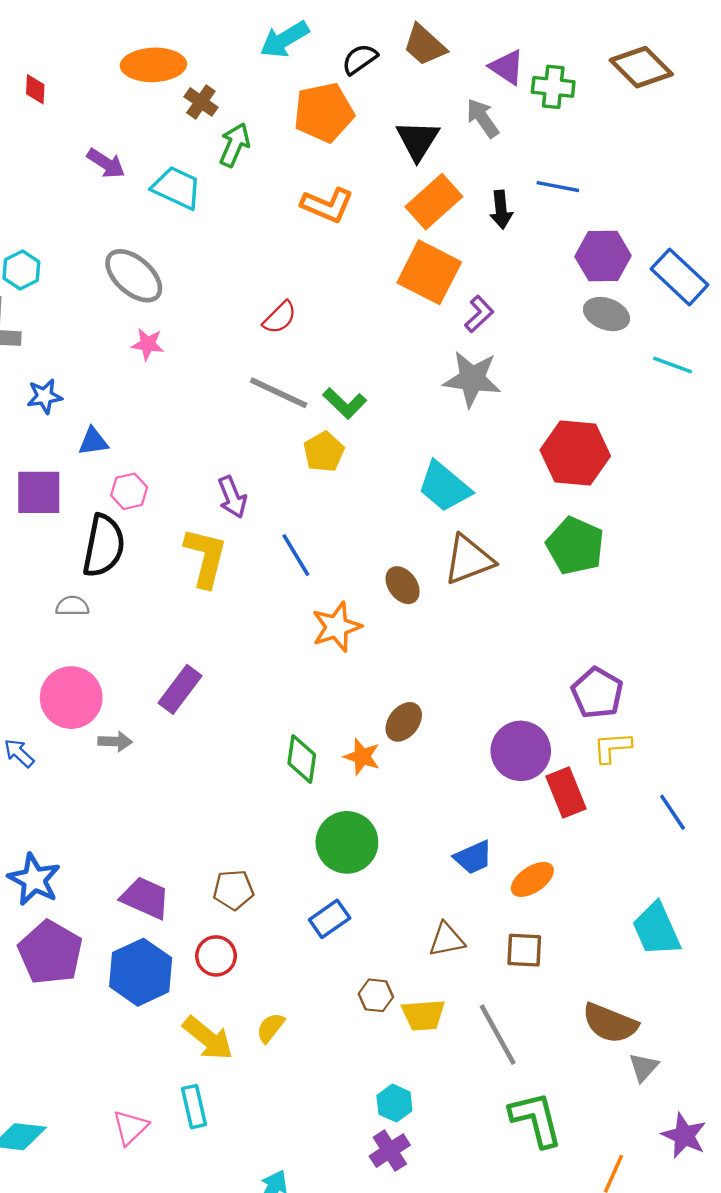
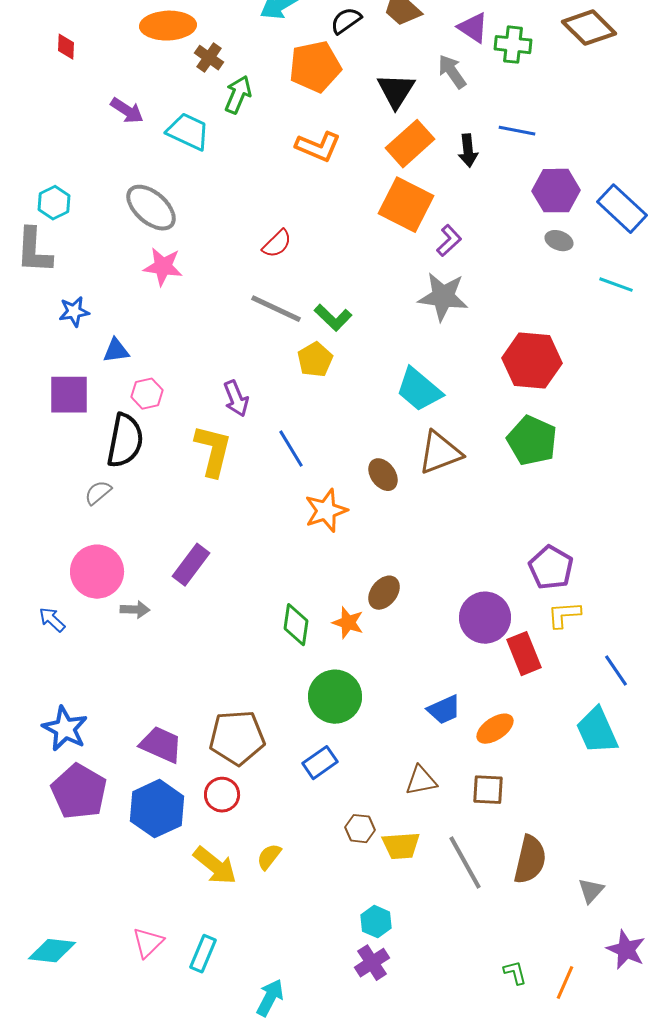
gray ellipse: (607, 314) -> (559, 241), size x0.7
pink star: (148, 344) -> (163, 267), size x1.4
gray semicircle: (72, 606) -> (98, 493), turned -40
brown pentagon: (233, 890) -> (237, 738), size x1.6
cyan trapezoid: (656, 929) -> (597, 731), moved
brown semicircle: (610, 1023) -> (530, 860), moved, turned -99
cyan rectangle: (194, 1107) -> (203, 954), moved, turned 36
green L-shape: (536, 1119) -> (515, 973), moved, size x0.5

